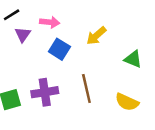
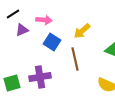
purple triangle: (23, 34) -> (22, 30), turned 32
brown line: (86, 89) -> (75, 59), moved

